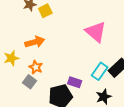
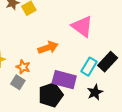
orange arrow: (35, 42) -> (48, 48), moved
purple rectangle: (75, 82) -> (64, 80), size x1.6

